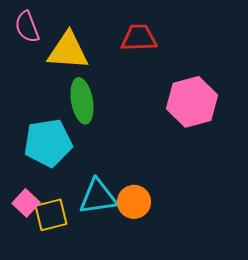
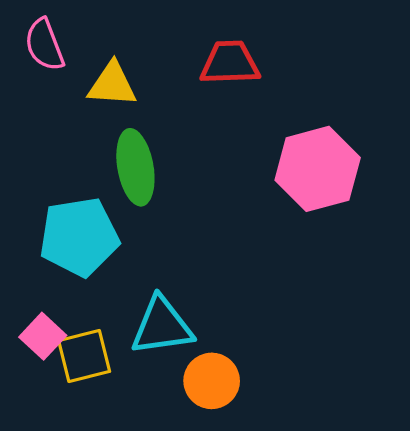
yellow triangle: (68, 51) -> (112, 84), size x0.7
orange circle: (134, 202) -> (212, 381), moved

